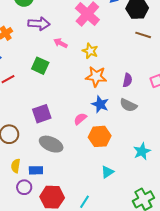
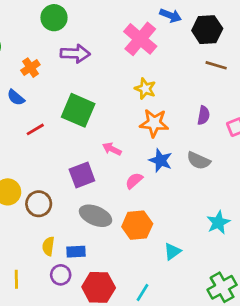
pink arrow: (61, 43) -> (112, 149), moved
green square: (40, 66) -> (78, 110), size x1.4
purple semicircle: (127, 80) -> (204, 115), moved
orange hexagon: (100, 136) -> (137, 225), moved

